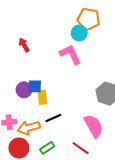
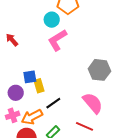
cyan circle: (79, 33) -> (52, 20), moved
pink L-shape: (70, 54) -> (57, 40), turned -85
purple circle: (24, 90) -> (16, 93), moved

